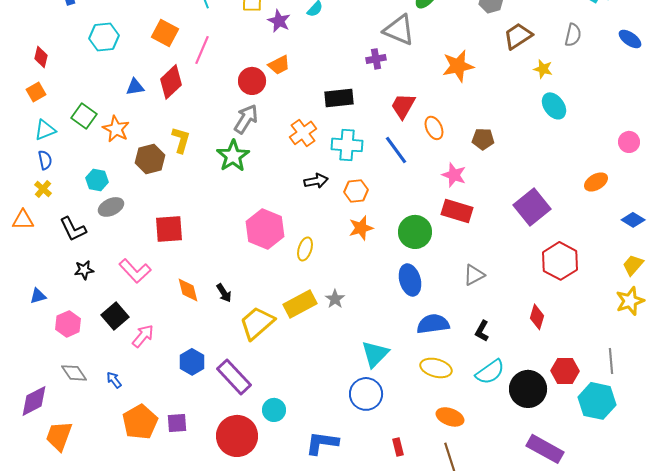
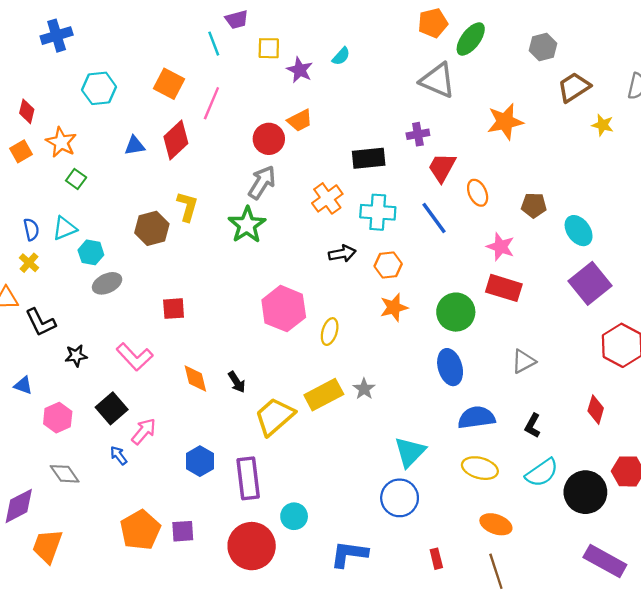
purple cross: (376, 59) -> (418, 134), moved
cyan ellipse: (554, 106) -> (579, 231), moved
green square: (84, 116) -> (76, 179), size x0.7
orange star: (116, 129) -> (61, 142), moved
cyan triangle: (45, 130) -> (65, 228), moved
black L-shape: (73, 229) -> (41, 322), moved
red square: (169, 229) -> (174, 309), size x0.7
blue triangle: (38, 296) -> (23, 385), turned 36
purple rectangle: (234, 377) -> (248, 478), turned 36
blue arrow: (114, 380) -> (119, 455), moved

